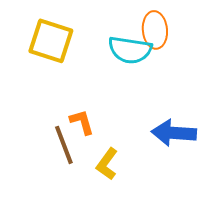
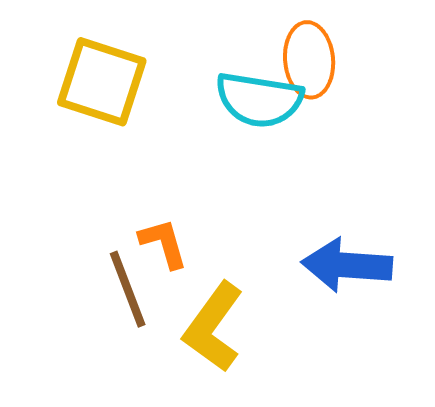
yellow L-shape: (107, 164) -> (213, 327), size x1.4

